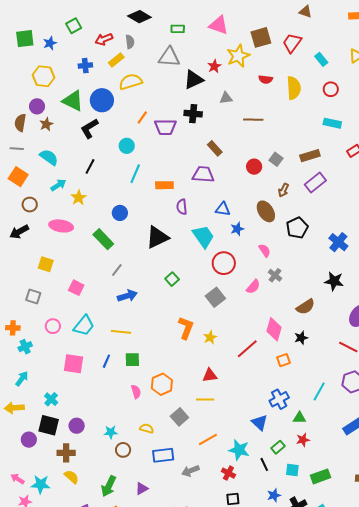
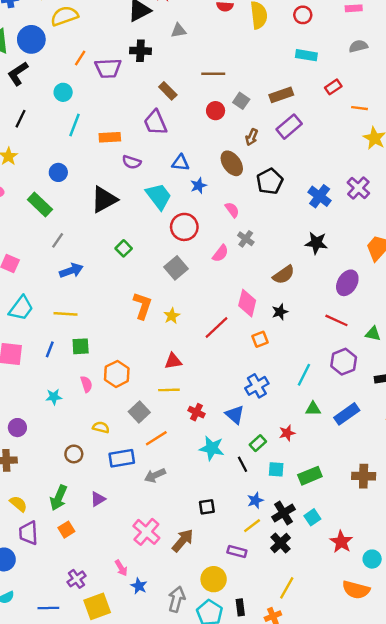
brown line: (253, 120) -> (213, 74), moved
purple trapezoid: (203, 174) -> (155, 123), turned -115
purple semicircle: (182, 207) -> (132, 162), turned -63
green triangle: (299, 418) -> (313, 409), moved
cyan star: (111, 432) -> (54, 397), moved
orange line: (208, 439) -> (156, 438), moved
red cross: (228, 473) -> (196, 412), moved
yellow semicircle: (71, 477) -> (18, 504), moved

